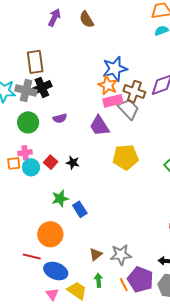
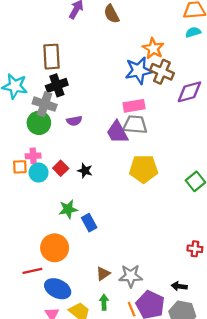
orange star: (108, 85) -> (153, 48), moved
gray cross: (26, 91) -> (45, 104), moved
brown cross: (134, 92) -> (162, 72), moved
gray trapezoid: (128, 109) -> (135, 125), moved, turned -45
red line: (32, 256) -> (32, 271), turned -30

